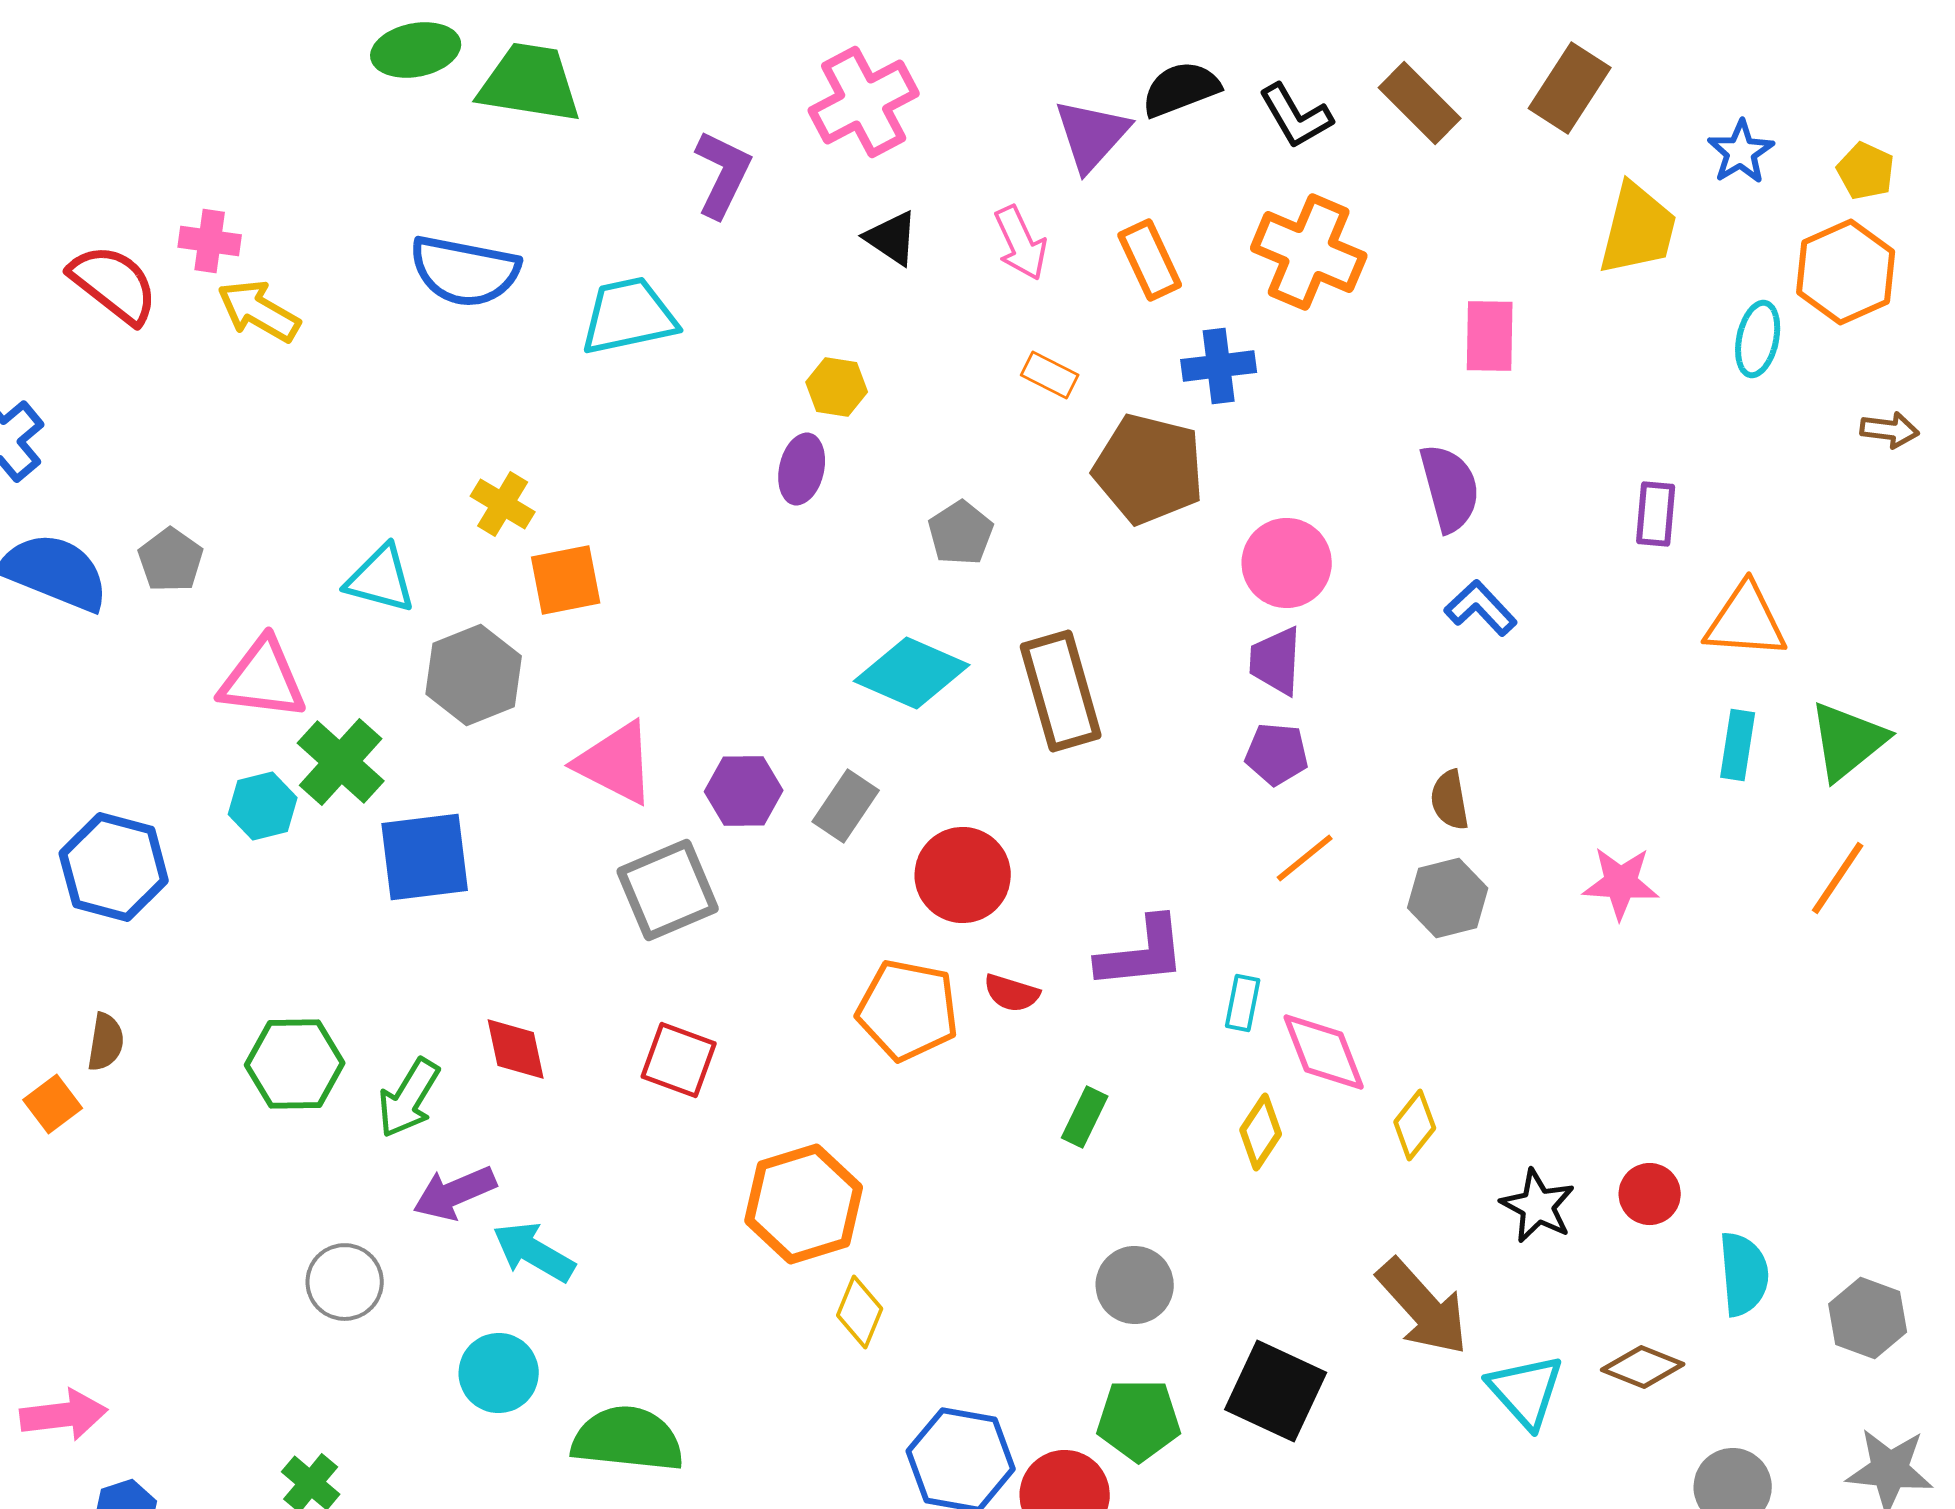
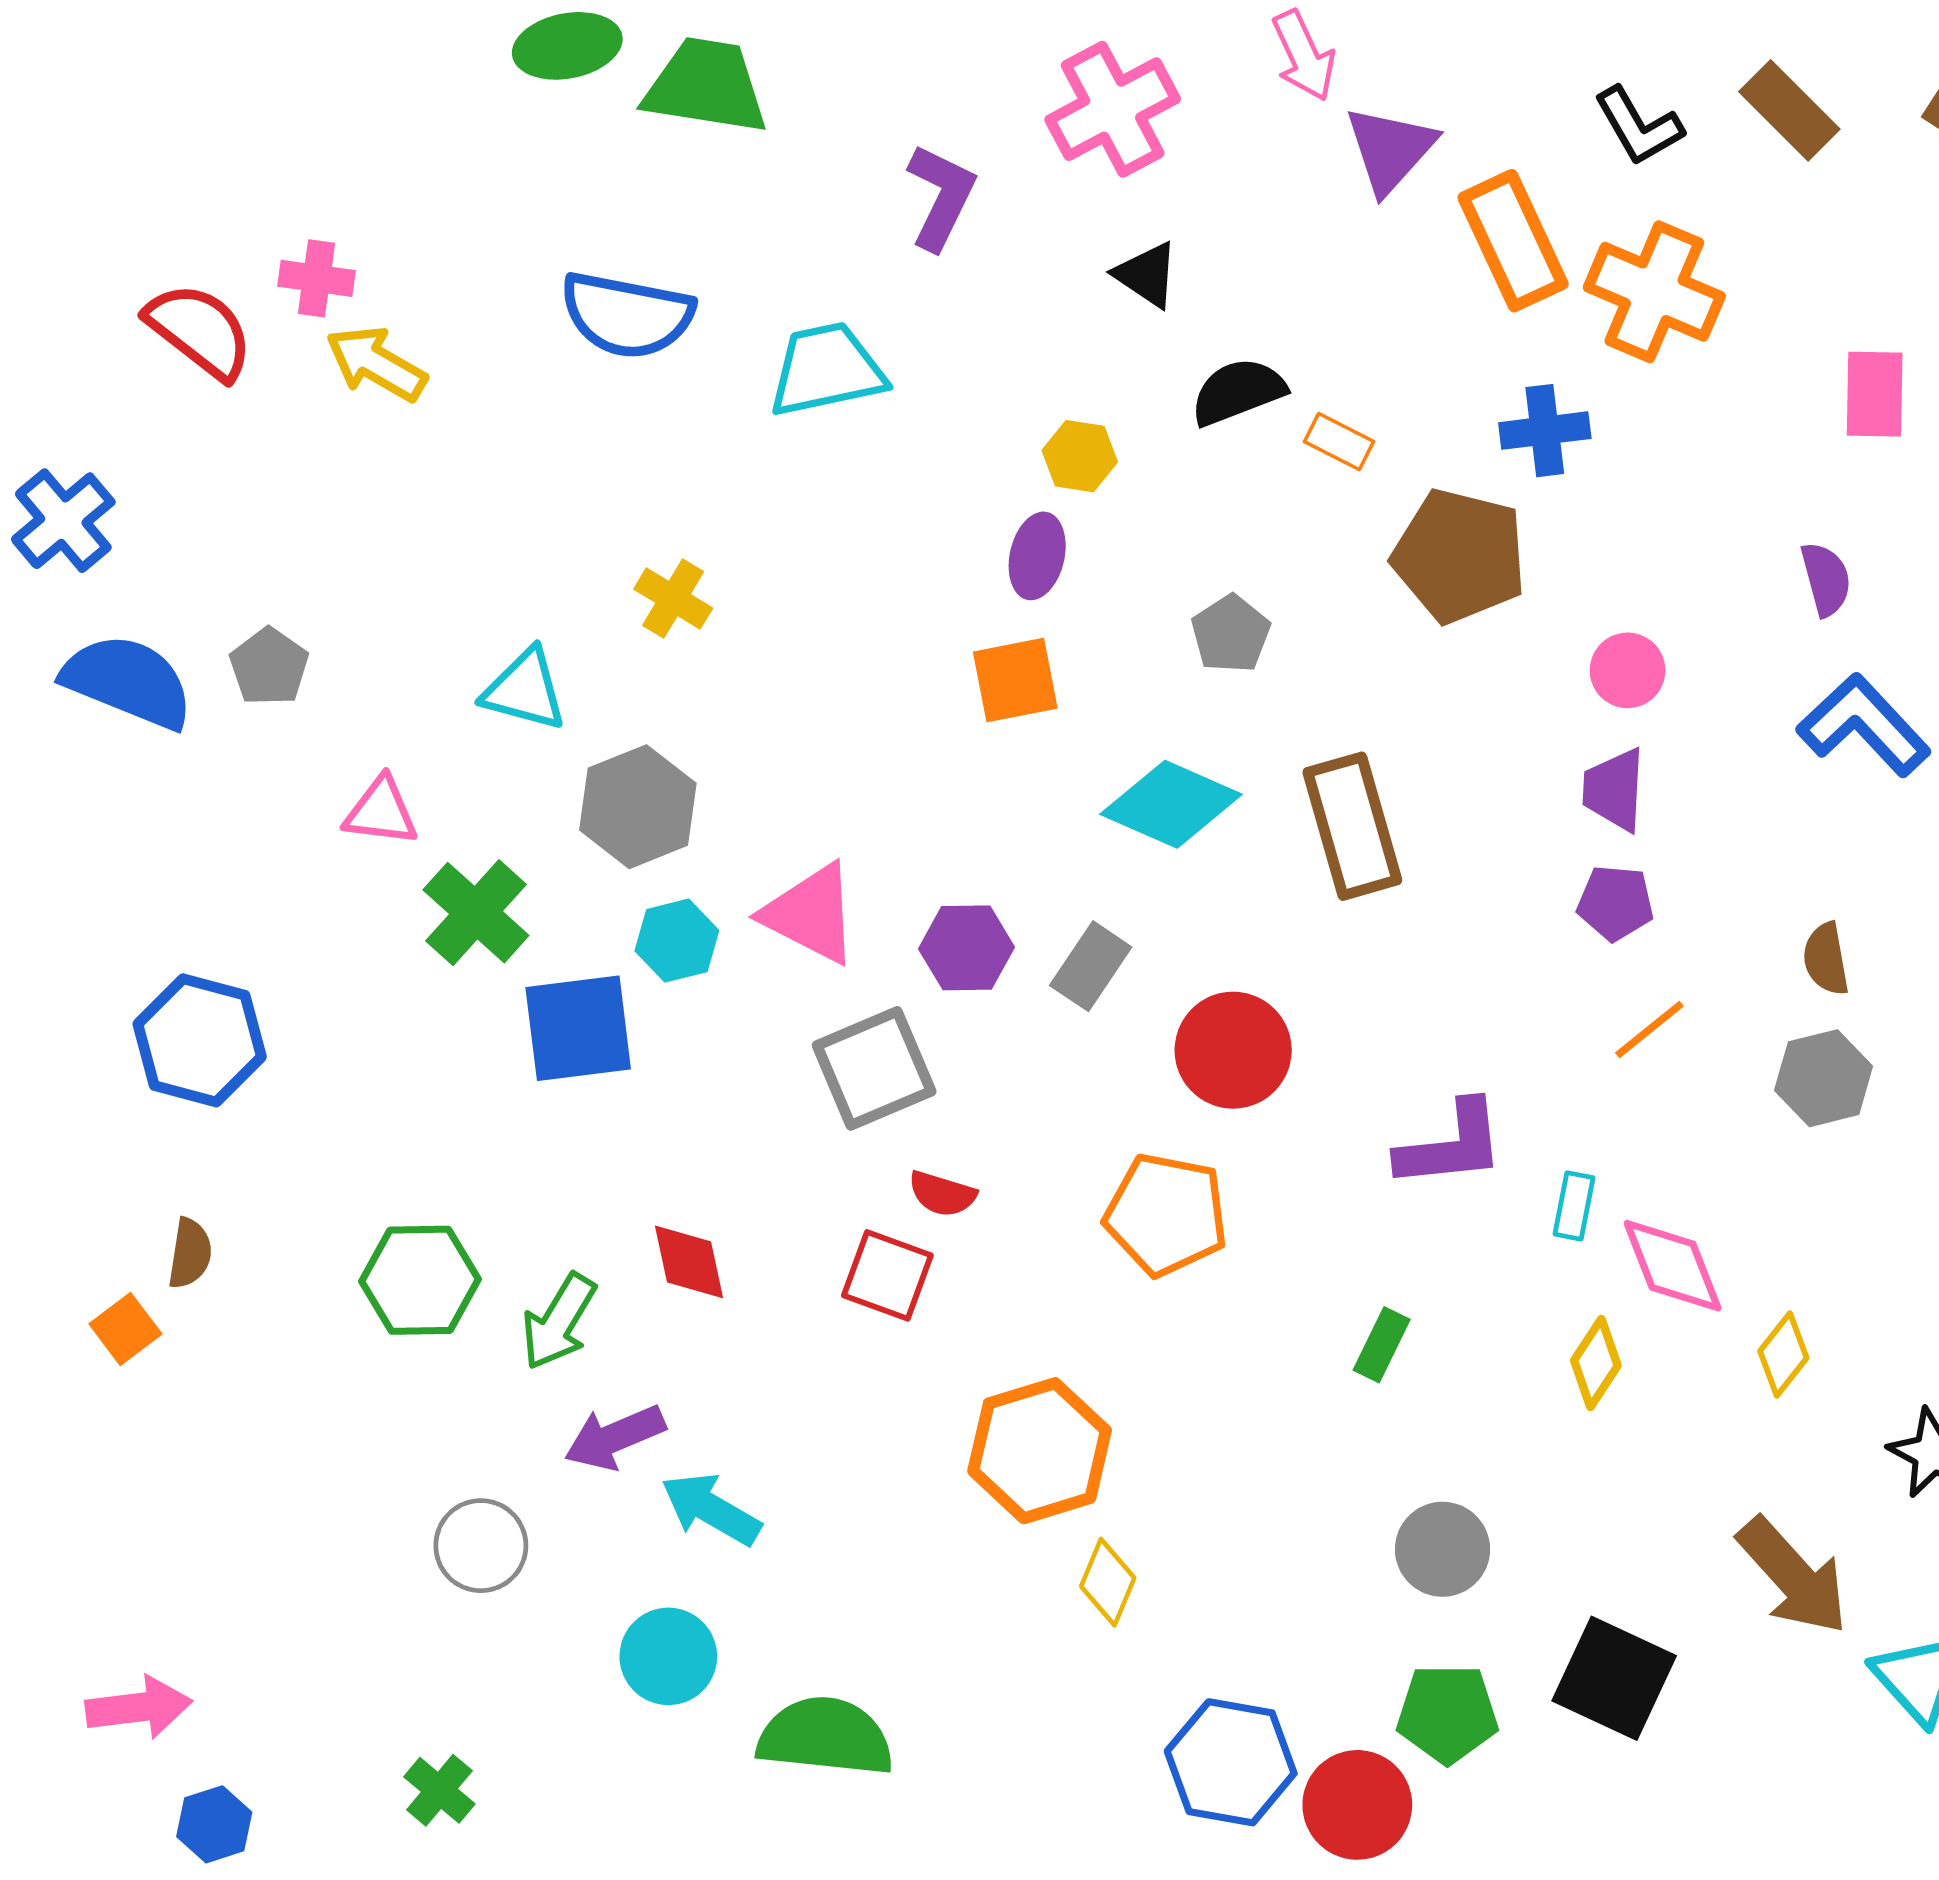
black semicircle: (1181, 89) -> (1238, 392), moved
pink arrow: (1021, 243) -> (1304, 56), moved
orange rectangle: (1150, 260) -> (1513, 241), moved, size x1.4
purple semicircle: (1450, 488) -> (1826, 579), size x0.7
pink circle: (1287, 563) -> (1628, 670), size x0.7
orange square: (566, 580) -> (1015, 680), moved
blue L-shape: (1481, 608) -> (1864, 725), size x1.5
pink triangle: (263, 679) -> (381, 812), size x0.7
cyan hexagon: (263, 806) -> (677, 941), moved
red semicircle: (1012, 993) -> (942, 1194), moved

